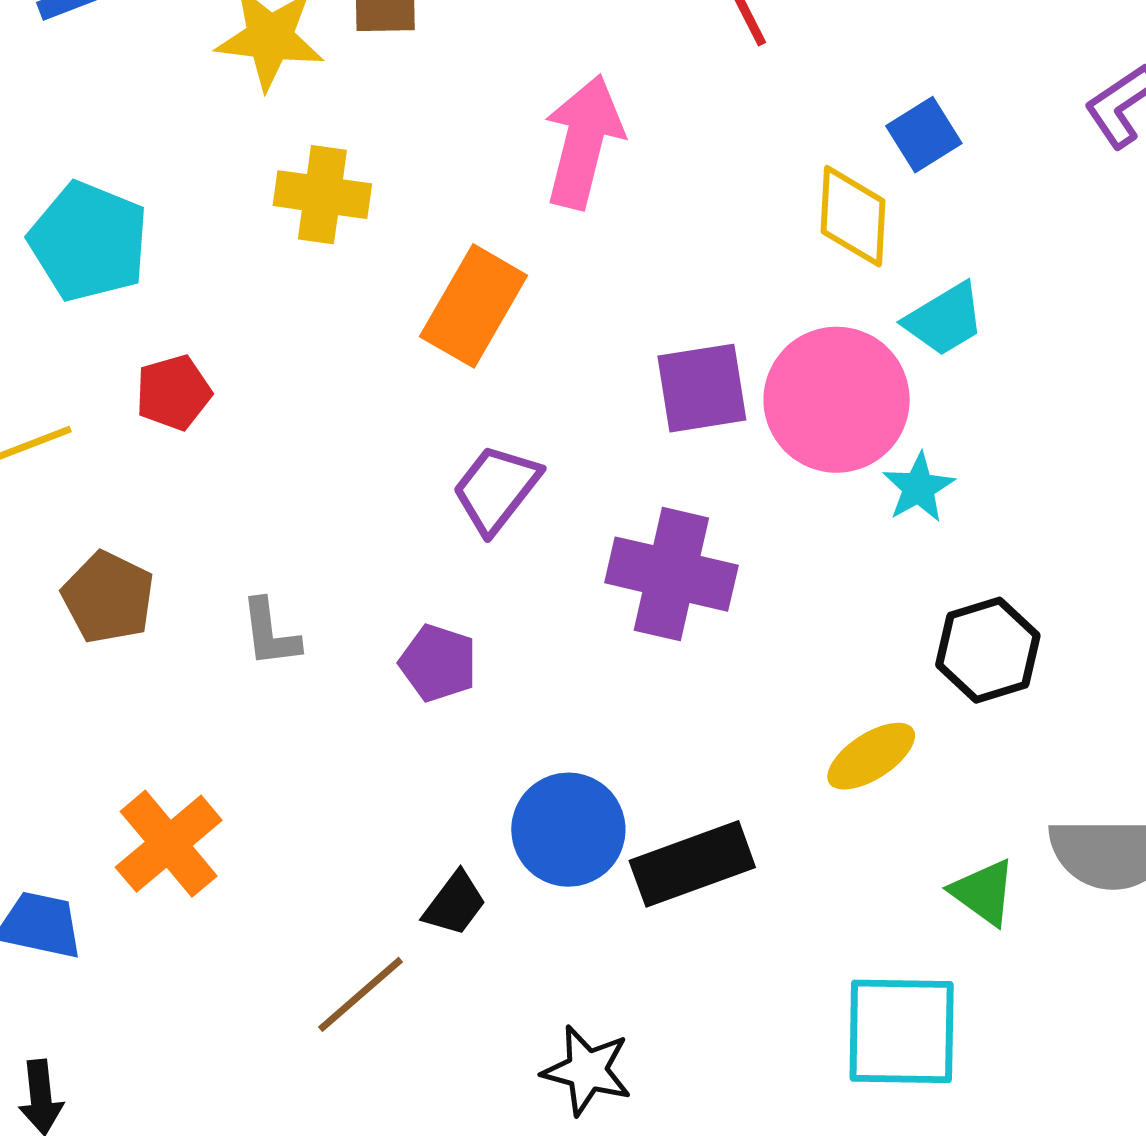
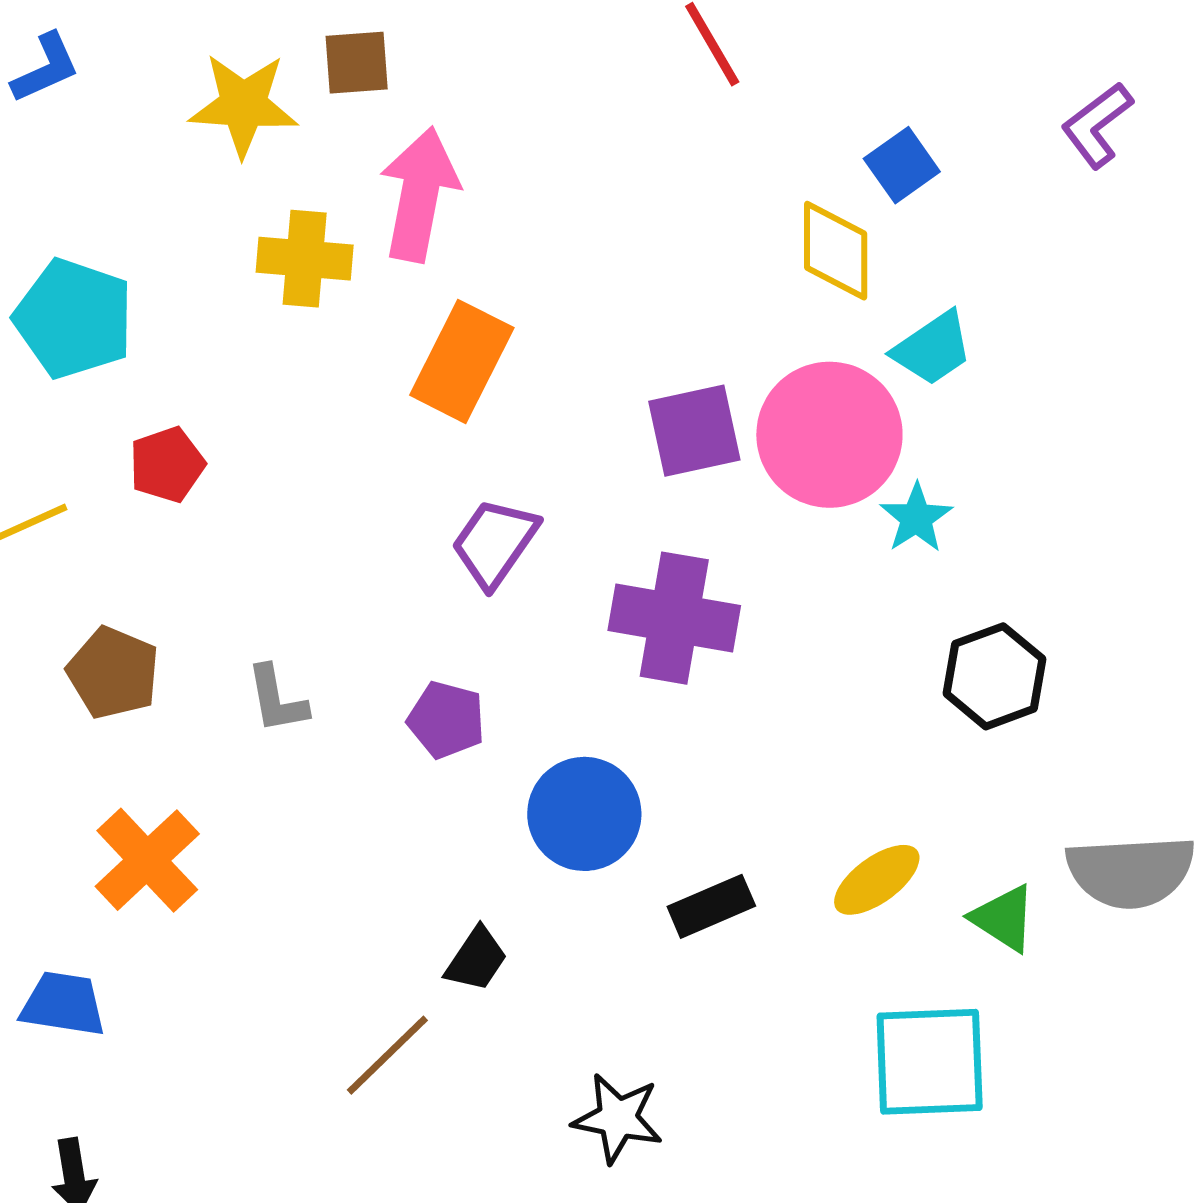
pink arrow: (583, 142) -> (419, 194), moved
yellow ellipse: (871, 756) -> (877, 880), moved
blue circle: (568, 830) -> (584, 814), moved
orange cross: (169, 844) -> (147, 860), moved
black rectangle: (692, 864) -> (711, 906), size x0.7

